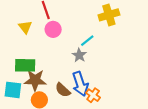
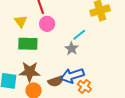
green rectangle: (25, 65) -> (28, 44), moved
blue arrow: (80, 84) -> (72, 76), turned 90
brown semicircle: (63, 90) -> (56, 81), turned -63

